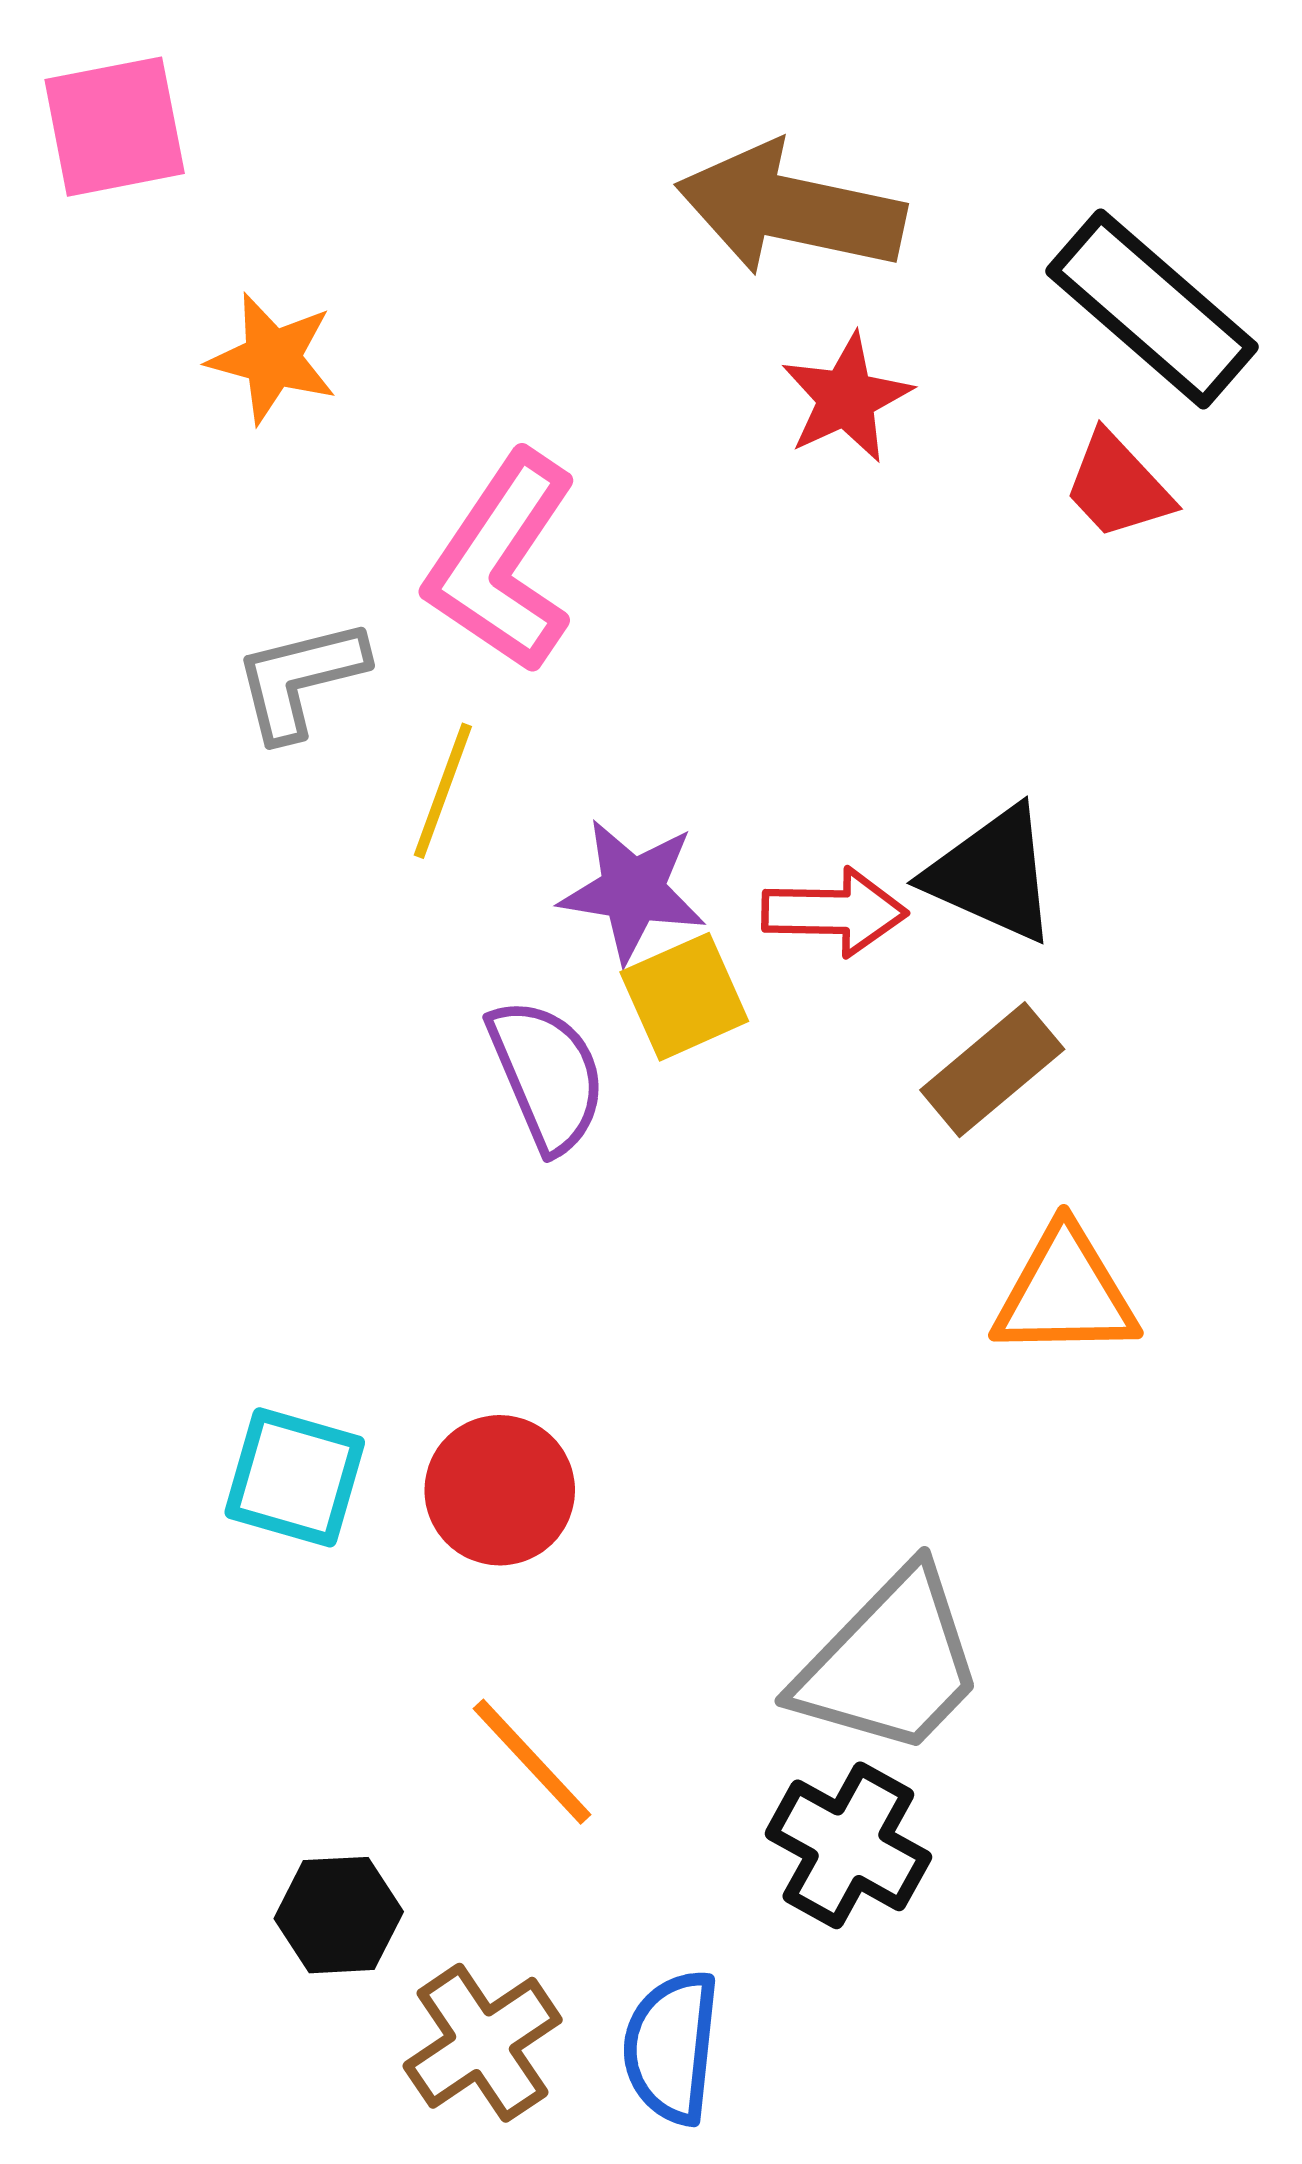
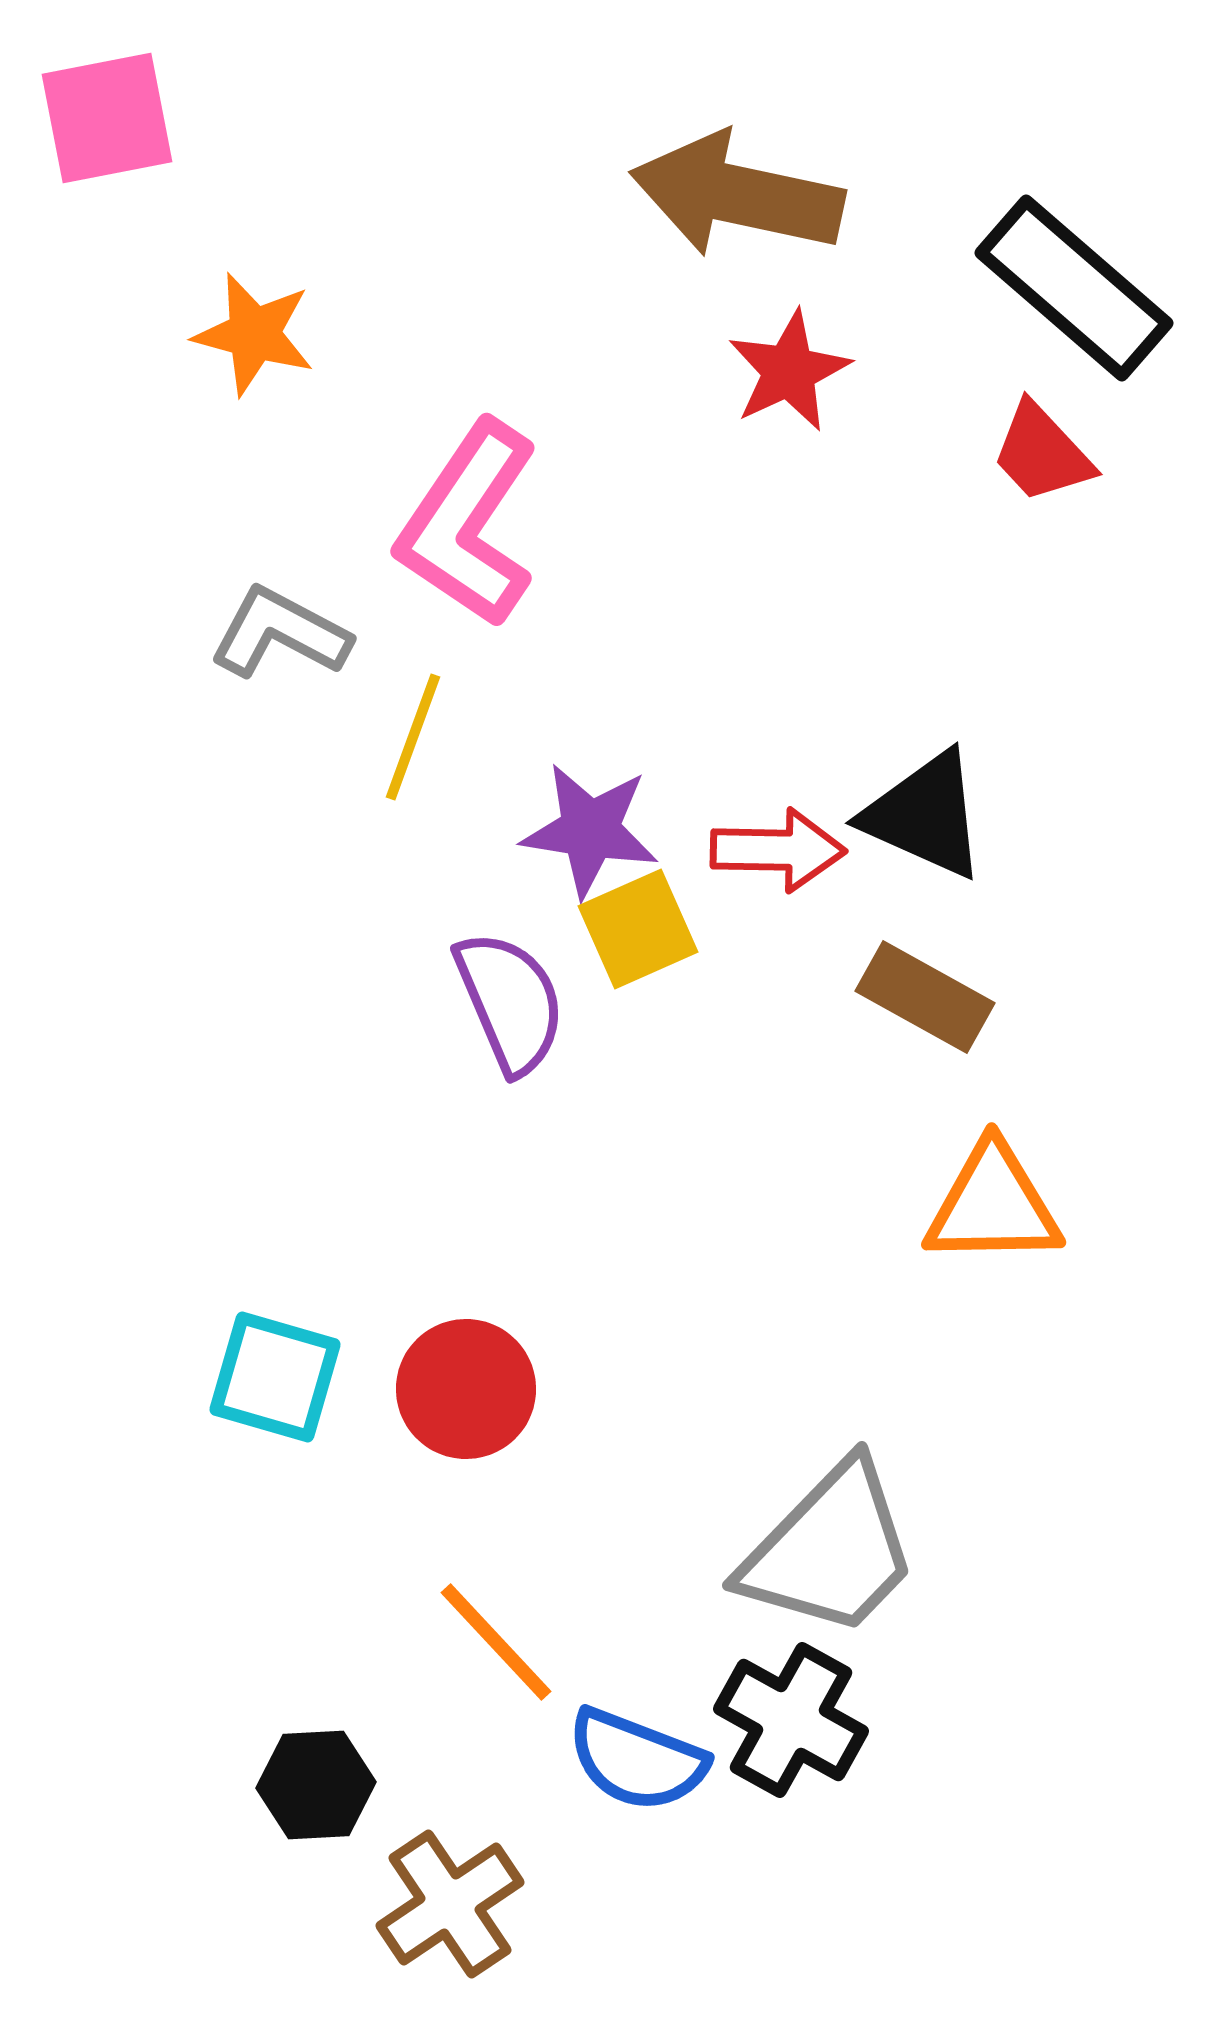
gray L-shape: (300, 679) -> (280, 633), turned 42
brown rectangle: (992, 1070) -> (925, 997), turned 69
blue semicircle: (671, 2047) -> (637, 1760), moved, turned -75

